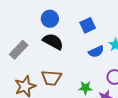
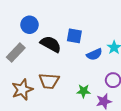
blue circle: (50, 19) -> (30, 25), moved
blue square: (88, 25) -> (74, 36), moved, turned 35

